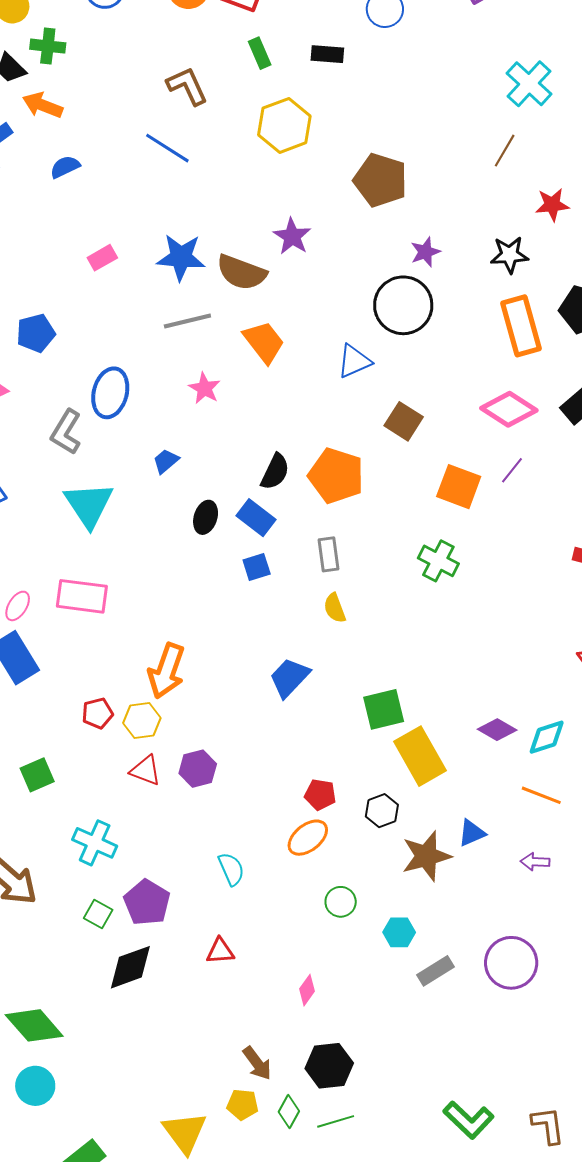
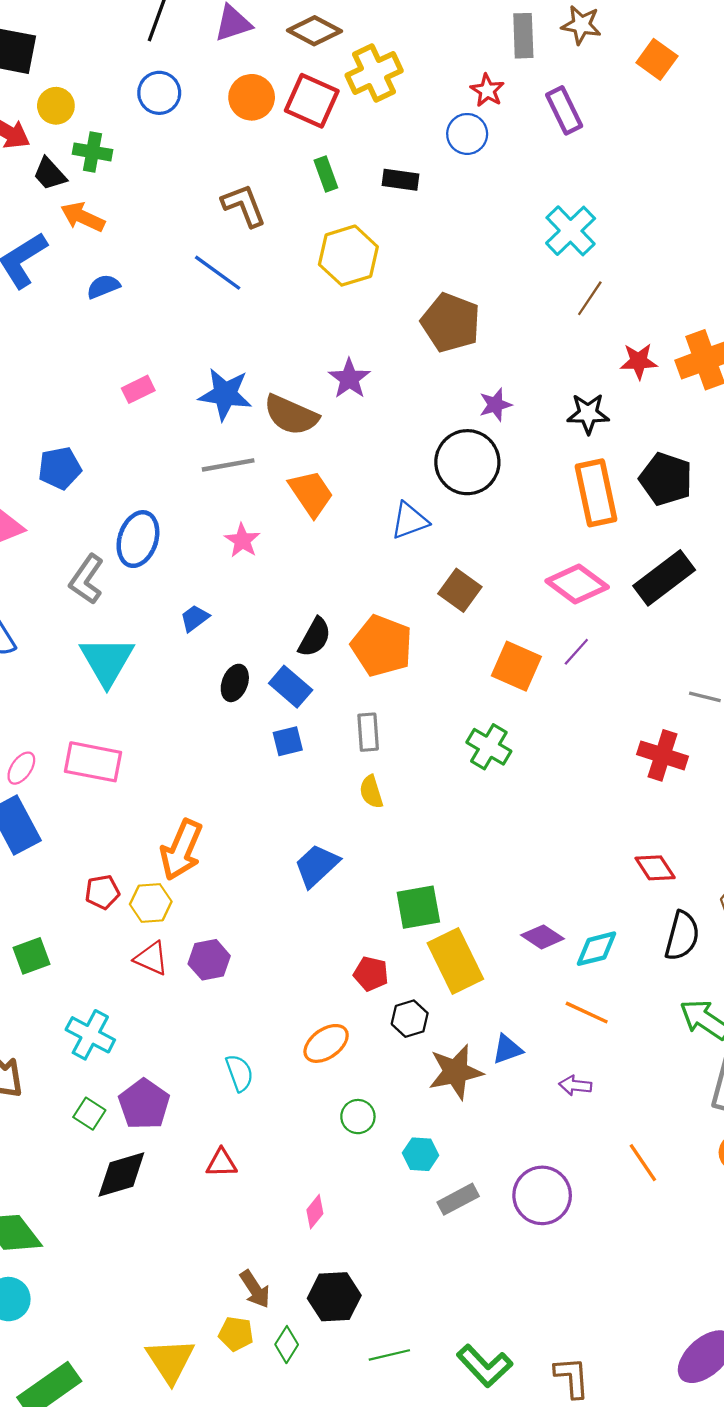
cyan cross: (529, 84) -> (571, 231), moved
red pentagon: (320, 795) -> (371, 974), moved
green line: (336, 1121) -> (389, 1355), moved

